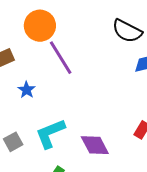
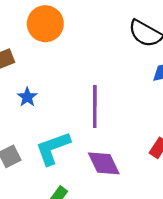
purple line: (61, 58) -> (95, 106), moved, turned 30

